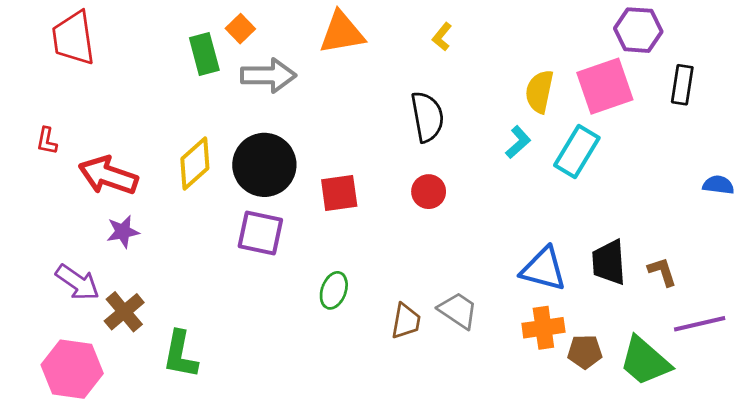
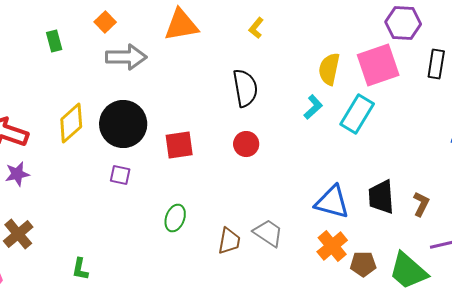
green rectangle: (204, 54) -> (54, 41), moved, size x0.7
purple square: (260, 233) -> (120, 175), size x0.6
brown L-shape: (662, 272) -> (421, 204), turned 45
orange cross: (543, 328) -> (332, 246), turned -32
green L-shape: (180, 354) -> (80, 269), moved, size x0.6

